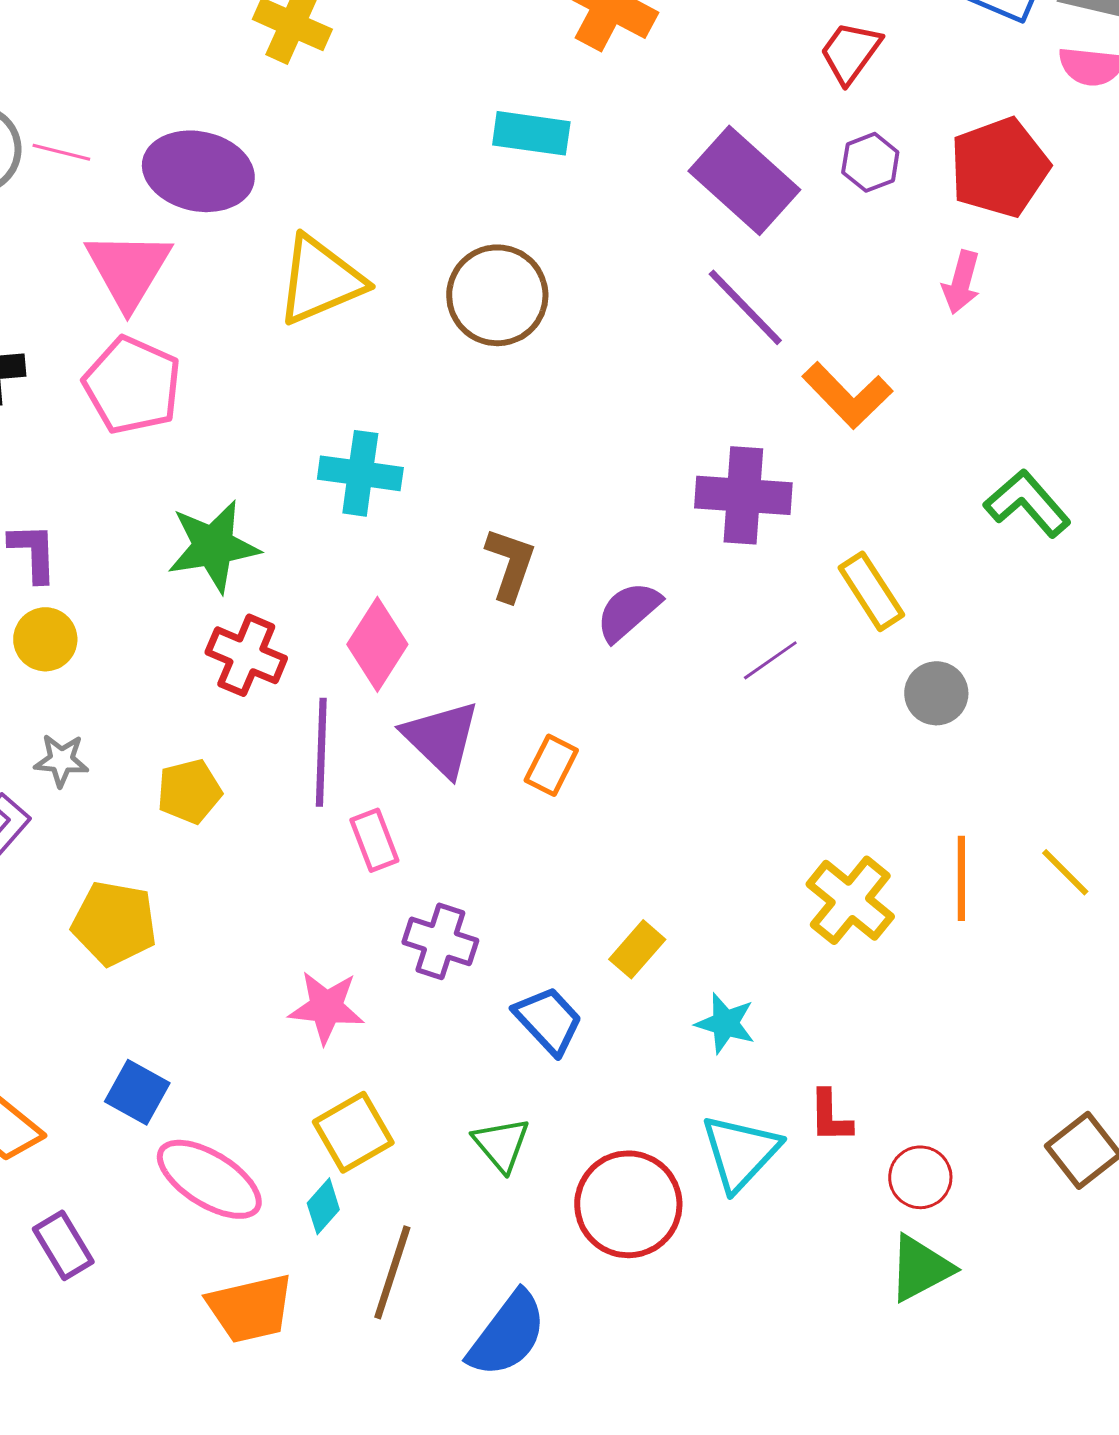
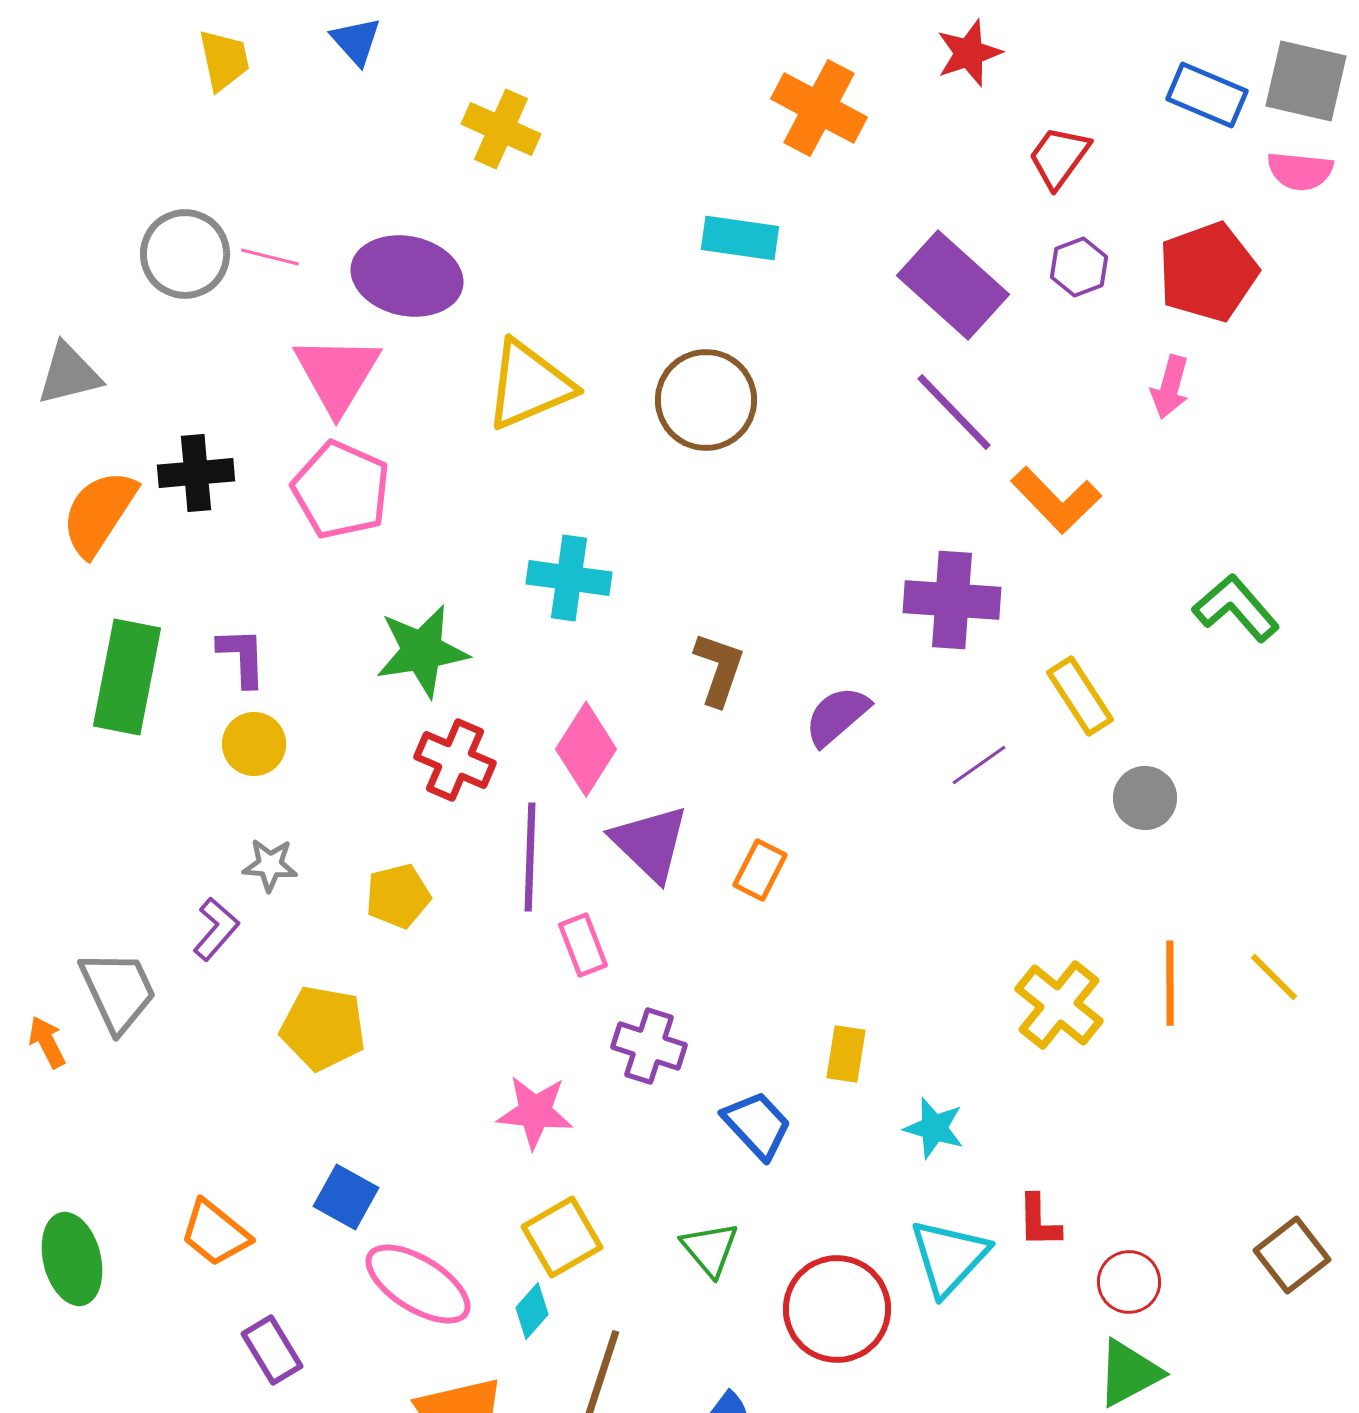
yellow rectangle: (637, 949) -> (846, 1054), turned -32

